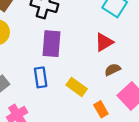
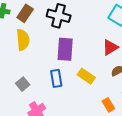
yellow rectangle: (77, 87) -> (86, 76), moved

